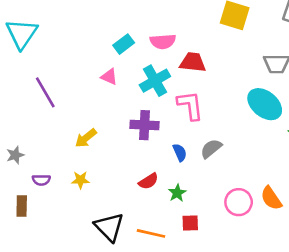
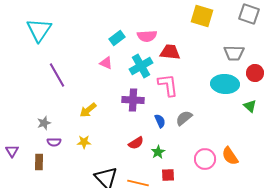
cyan ellipse: (265, 104) -> (225, 84), turned -36
gray star: (15, 155) -> (44, 123), moved

